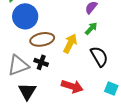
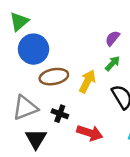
black cross: (41, 62) -> (60, 114), moved

